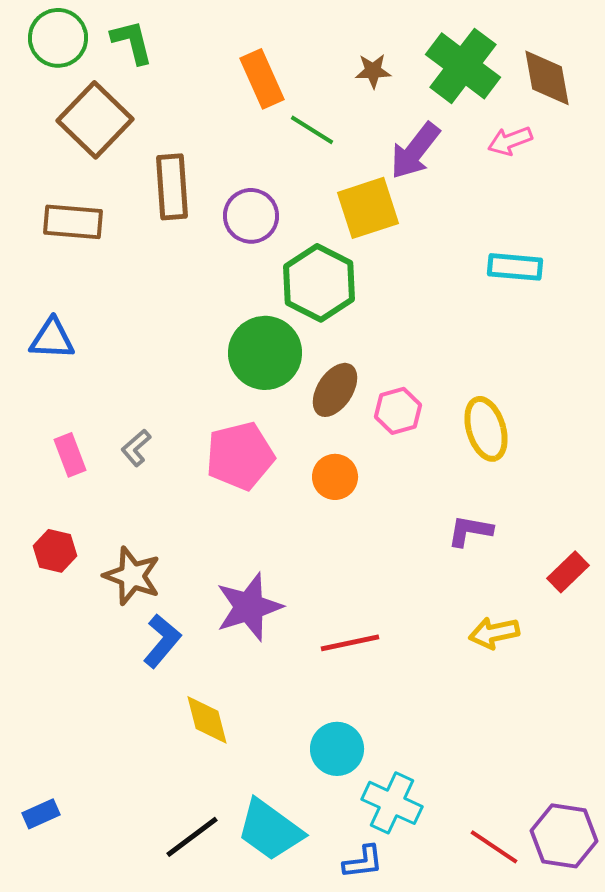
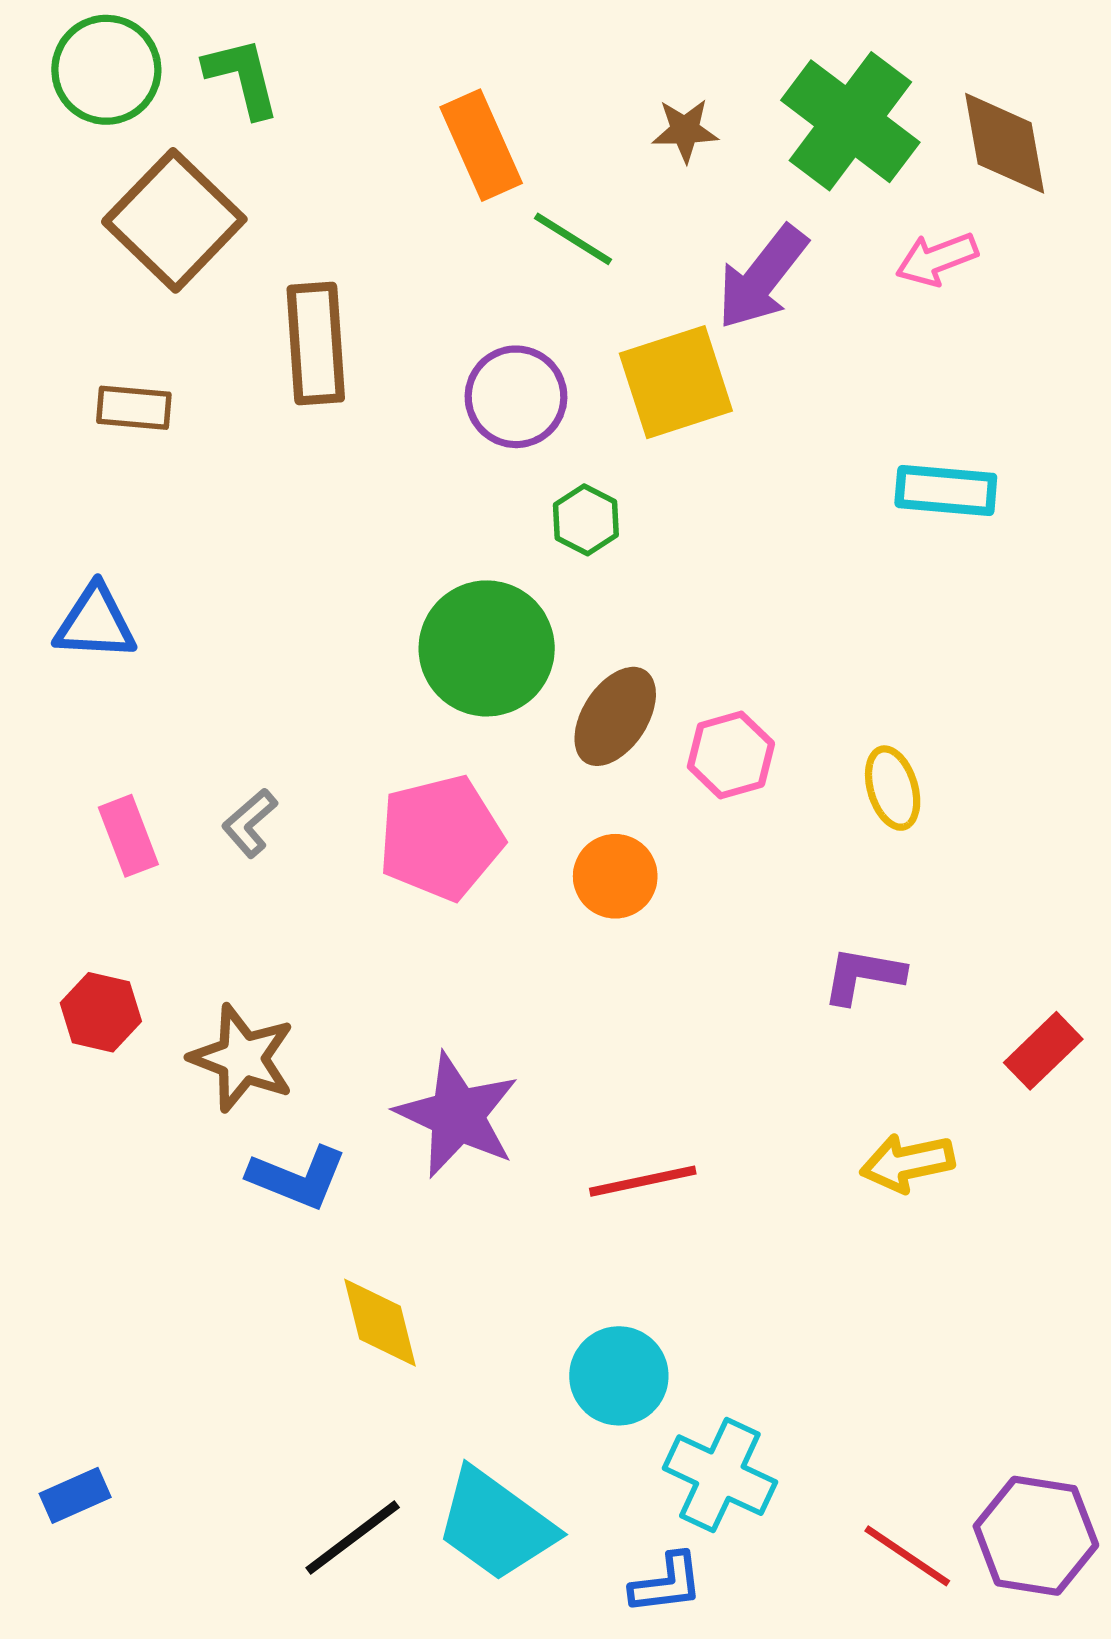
purple circle: (251, 216) -> (516, 397), moved
brown rectangle: (73, 222) -> (134, 408), size x0.7
green hexagon: (319, 283) -> (586, 520), size x0.5
yellow ellipse: (486, 429) -> (893, 788), size x0.7
purple star: (249, 607) -> (457, 1115), turned -30
blue L-shape: (162, 641) -> (297, 1178), turned 72

